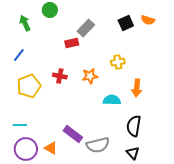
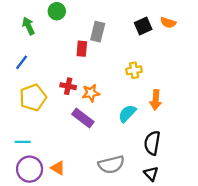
gray rectangle: (86, 28) -> (98, 32), turned -30
red rectangle: (72, 43) -> (82, 49), turned -72
orange star: (90, 76) -> (91, 93), moved
cyan semicircle: (112, 100) -> (127, 113), turned -48
purple rectangle: (73, 134) -> (83, 118), moved

